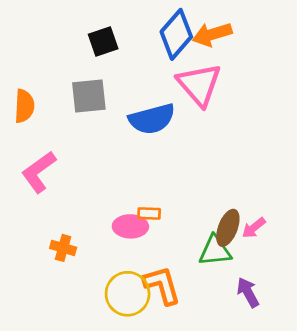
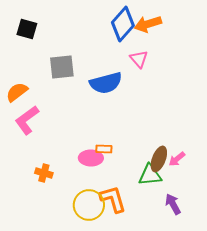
black square: (103, 42) -> (27, 29), moved, turned 35
pink triangle: (199, 85) -> (139, 59), size x0.6
orange semicircle: (24, 106) -> (17, 92), moved, turned -130

